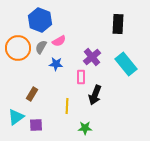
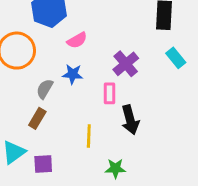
gray semicircle: (41, 47) -> (45, 89), moved
cyan rectangle: (126, 64) -> (176, 58), moved, size x0.6
black arrow: (95, 95) -> (130, 120), turned -36

